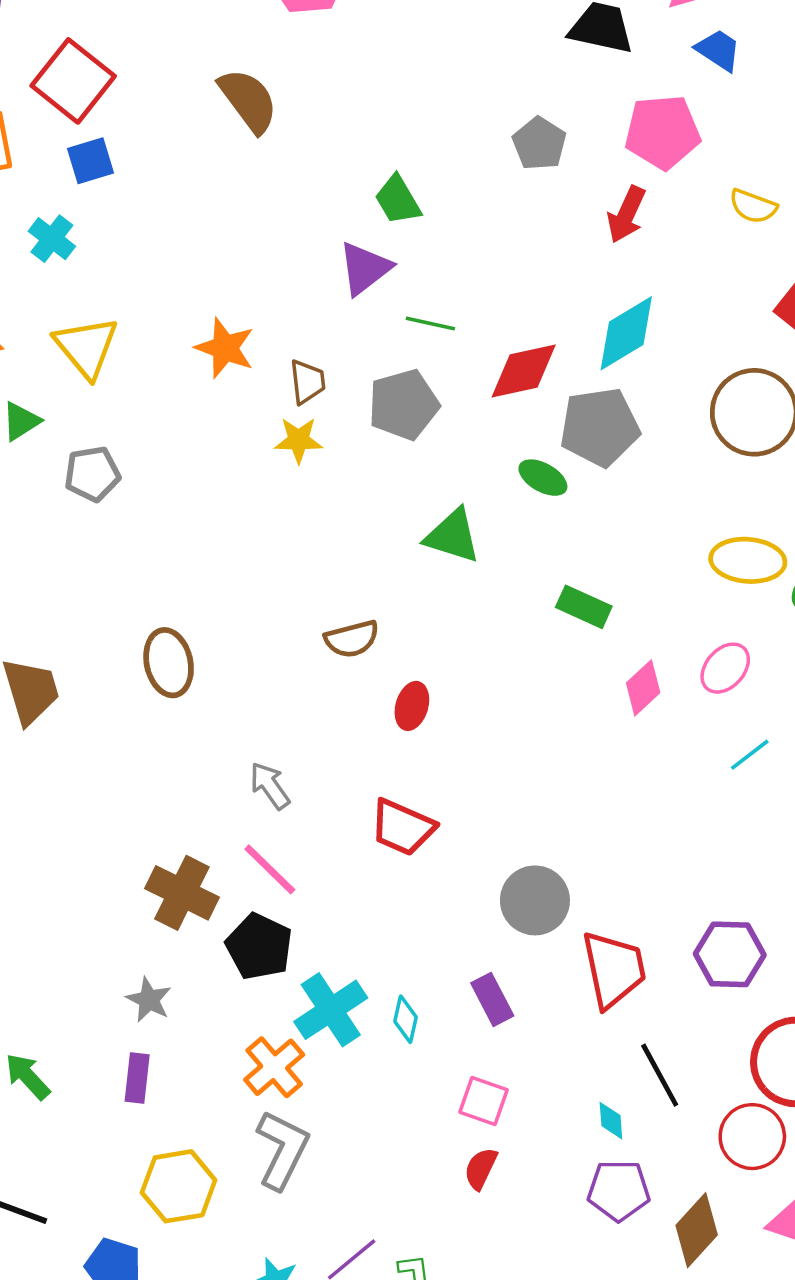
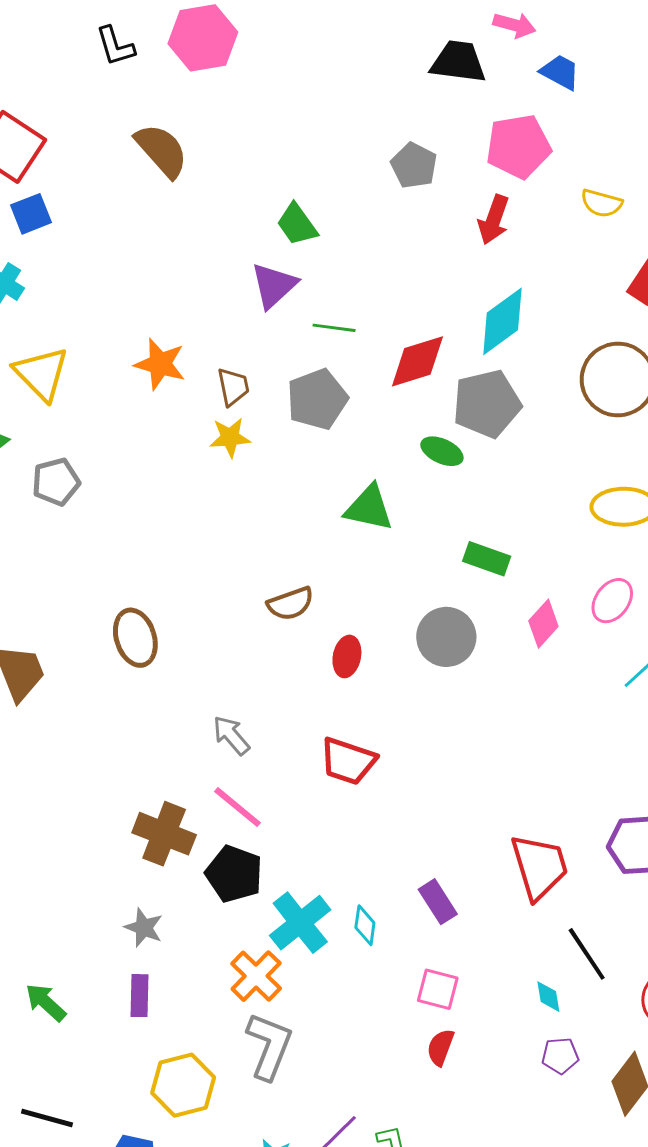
gray circle: (535, 900) -> (446, 637), moved
purple pentagon: (619, 1190) -> (560, 1056), size x0.7

